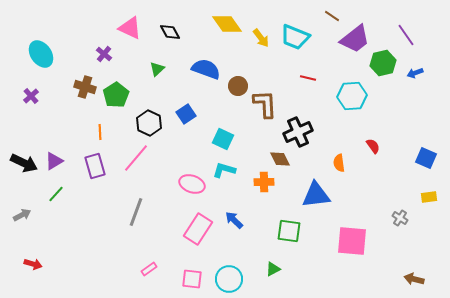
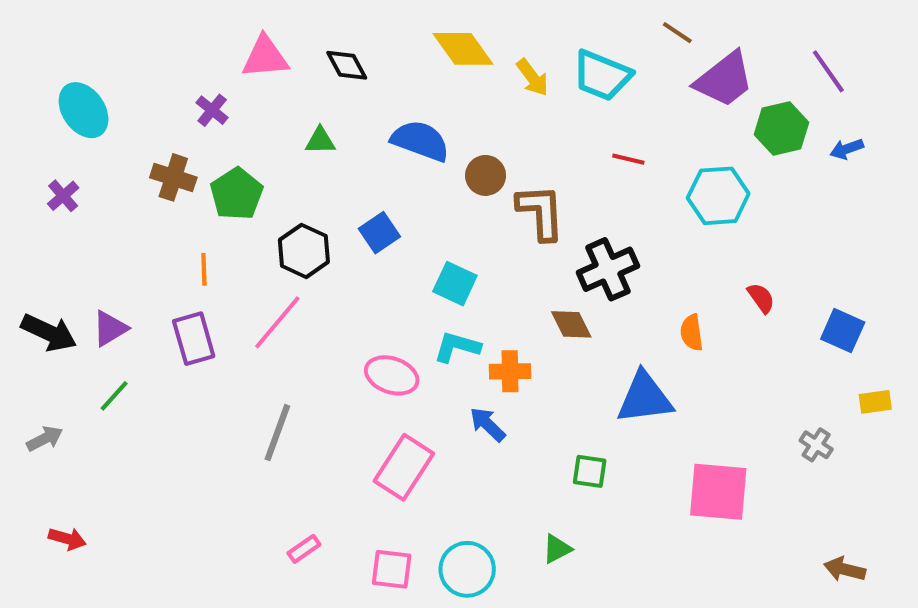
pink triangle: (130, 28) -> (265, 57), turned -30
green triangle: (157, 69) -> (320, 141), turned 42
blue square: (426, 158) -> (843, 331), moved
orange cross: (264, 182) -> (510, 371), moved
blue arrow: (234, 220) -> (488, 424), moved
green square: (289, 231) -> (590, 471), size x0.7

